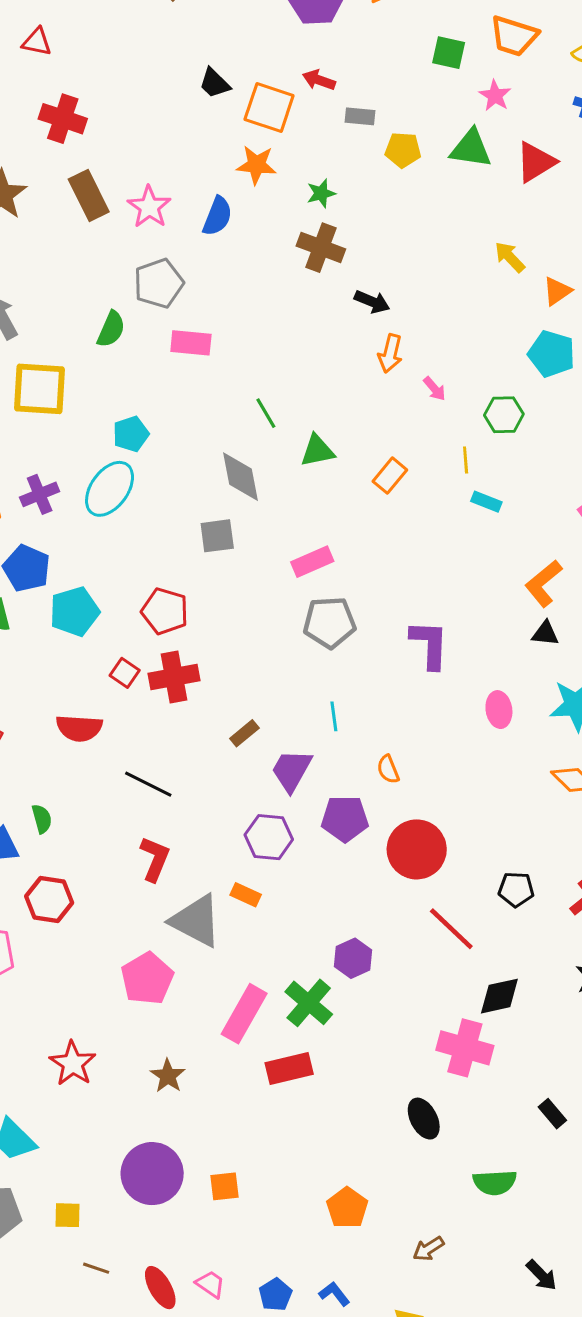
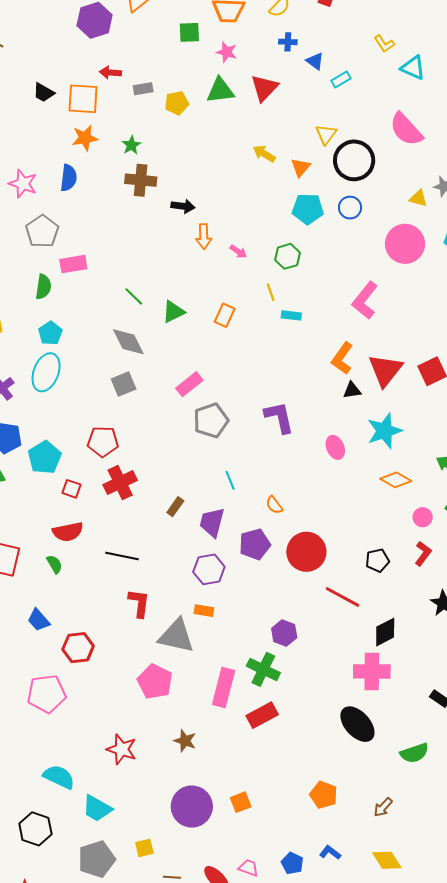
green semicircle: (111, 329) -> (43, 287), moved
red square: (125, 673) -> (72, 489), moved
green semicircle: (42, 819) -> (54, 564), moved
black ellipse: (424, 1119) -> (357, 724), size x1.4

